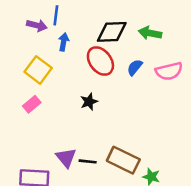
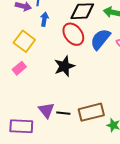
blue semicircle: (135, 67) -> (100, 39), size x1.6
black star: (89, 102) -> (64, 66), size x1.5
brown rectangle: (123, 160) -> (91, 112), turned -40

